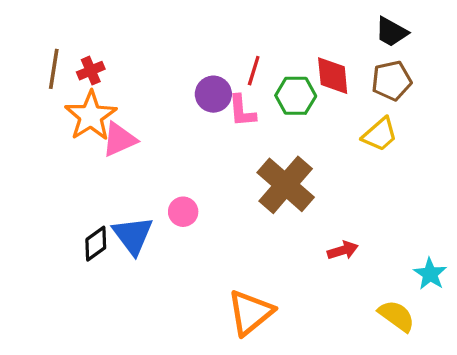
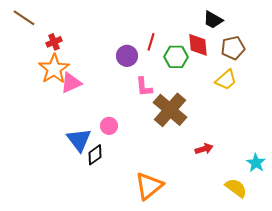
black trapezoid: (391, 32) -> (213, 20), moved
brown line: (54, 69) -> (24, 18), moved, turned -65
pink L-shape: (242, 111) -> (144, 87), moved
black diamond: (96, 244) -> (95, 155), moved

